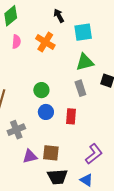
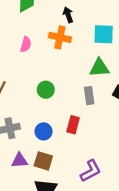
black arrow: (59, 16) -> (68, 15), moved
pink semicircle: (16, 42) -> (26, 44), moved
orange cross: (45, 42) -> (60, 37), turned -30
blue circle: (46, 112) -> (44, 131), moved

